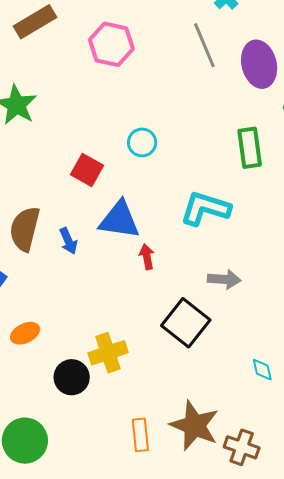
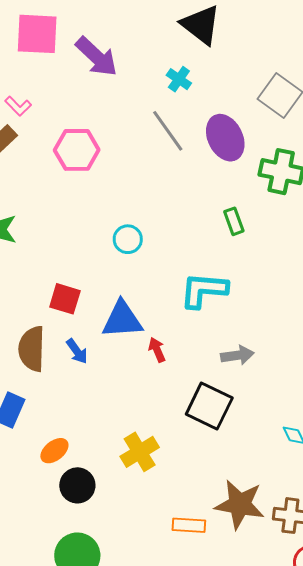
green rectangle: (250, 148) -> (234, 221), size x0.7
red square: (87, 170) -> (65, 299), moved
black circle: (72, 377) -> (77, 485), moved
orange rectangle: (140, 435) -> (189, 525), turned -68

